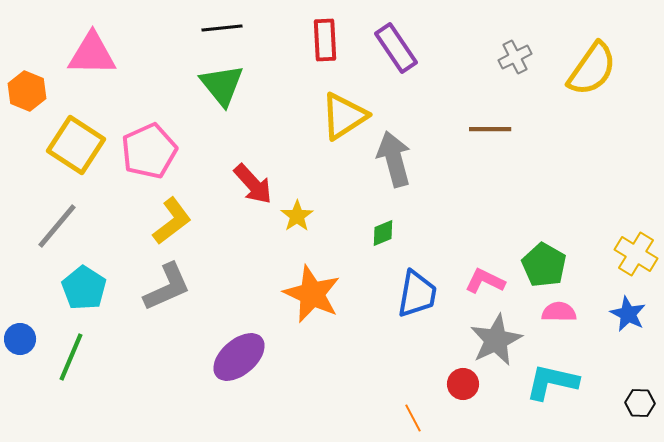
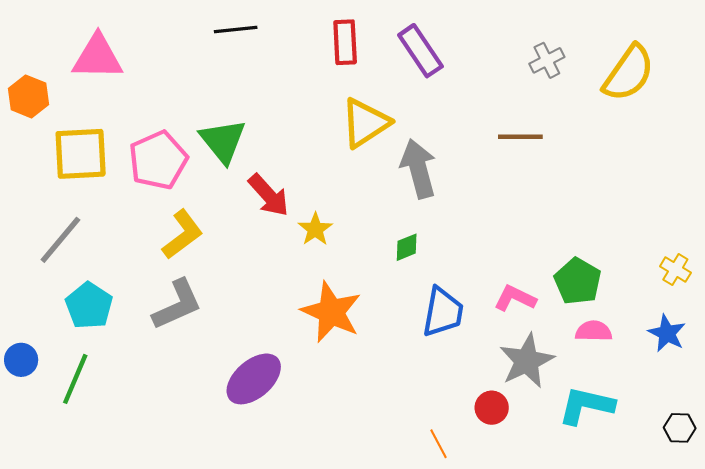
green triangle: (222, 85) -> (223, 141), moved
yellow square: (76, 145) -> (81, 154), turned -36
yellow cross: (636, 254) -> (675, 270), size x0.7

